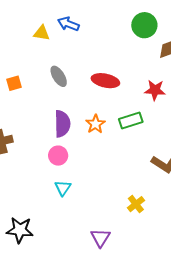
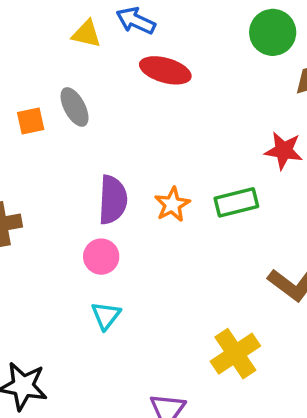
gray ellipse: (59, 76) -> (75, 107), moved
red ellipse: (105, 81) -> (165, 70), moved
yellow cross: (136, 204) -> (235, 354), size x1.5

